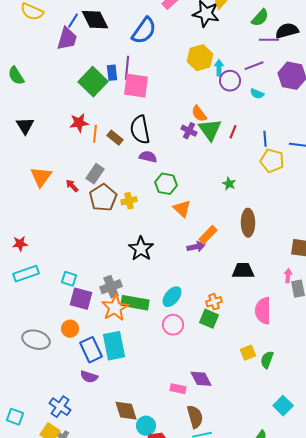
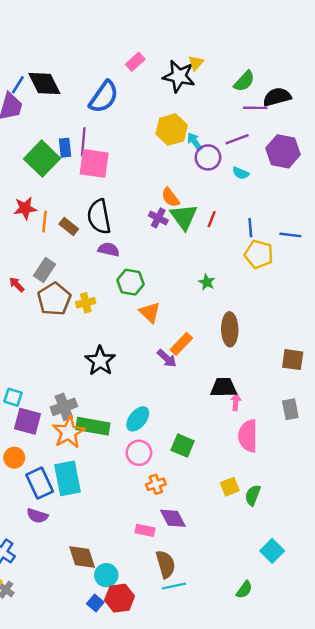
cyan arrow: (219, 68) -> (195, 142), turned -35
purple arrow: (196, 247) -> (167, 358), turned 54
pink arrow: (288, 276) -> (236, 402), moved
orange cross: (214, 302) -> (156, 484), moved

